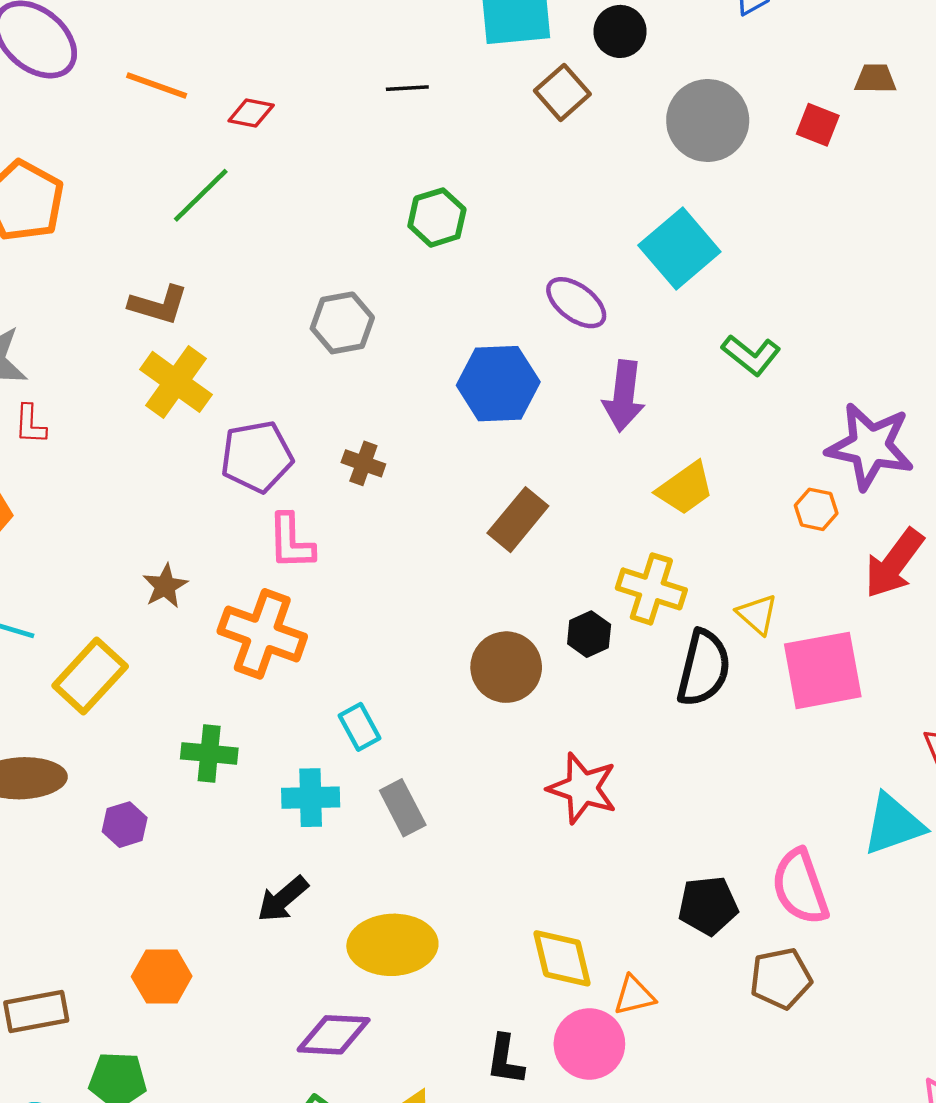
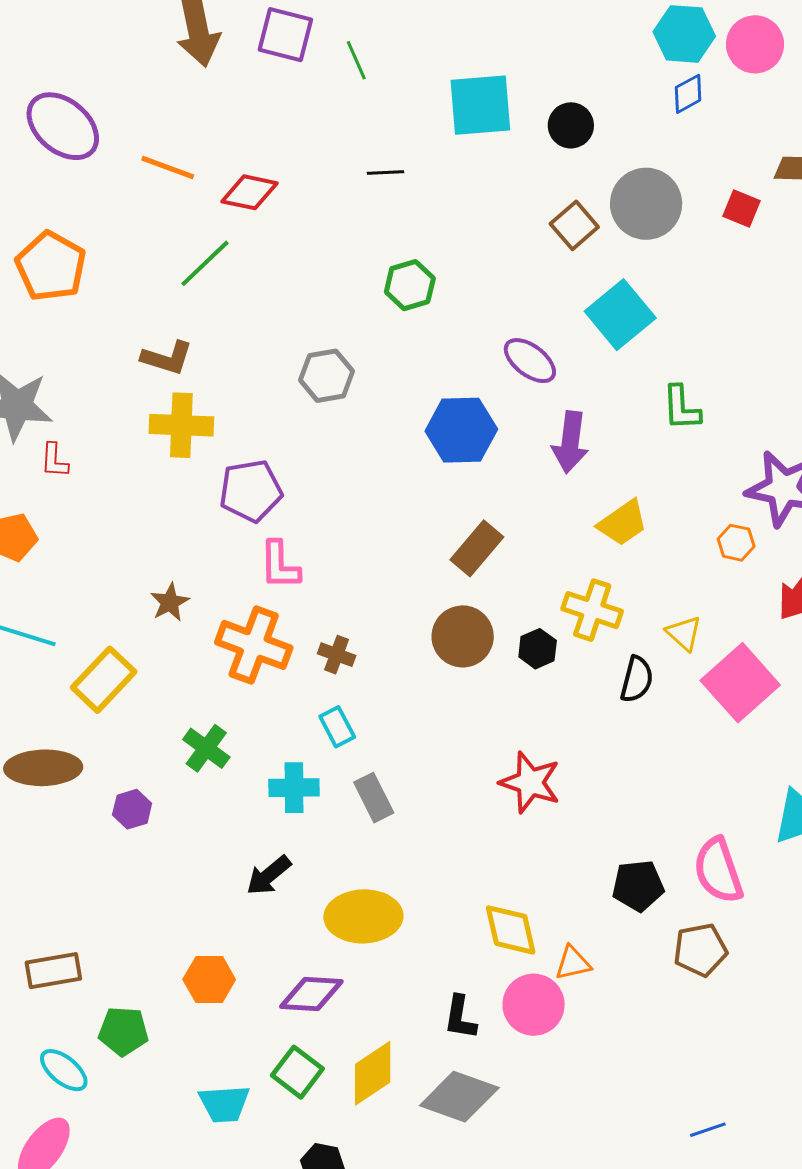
brown square: (562, 92) -> (574, 225), moved
red diamond: (251, 113) -> (249, 192), size x1.4
green L-shape: (751, 355) -> (681, 408), turned 48
yellow cross: (176, 382) -> (181, 425), turned -34
brown cross: (363, 463) -> (337, 655), moved
brown circle: (506, 667) -> (463, 636), moved
black semicircle: (704, 668) -> (637, 679), size x0.7
pink square: (823, 670) -> (740, 683), turned -32
green cross: (209, 753) -> (206, 748), turned 30
orange hexagon: (162, 976) -> (209, 980), moved

